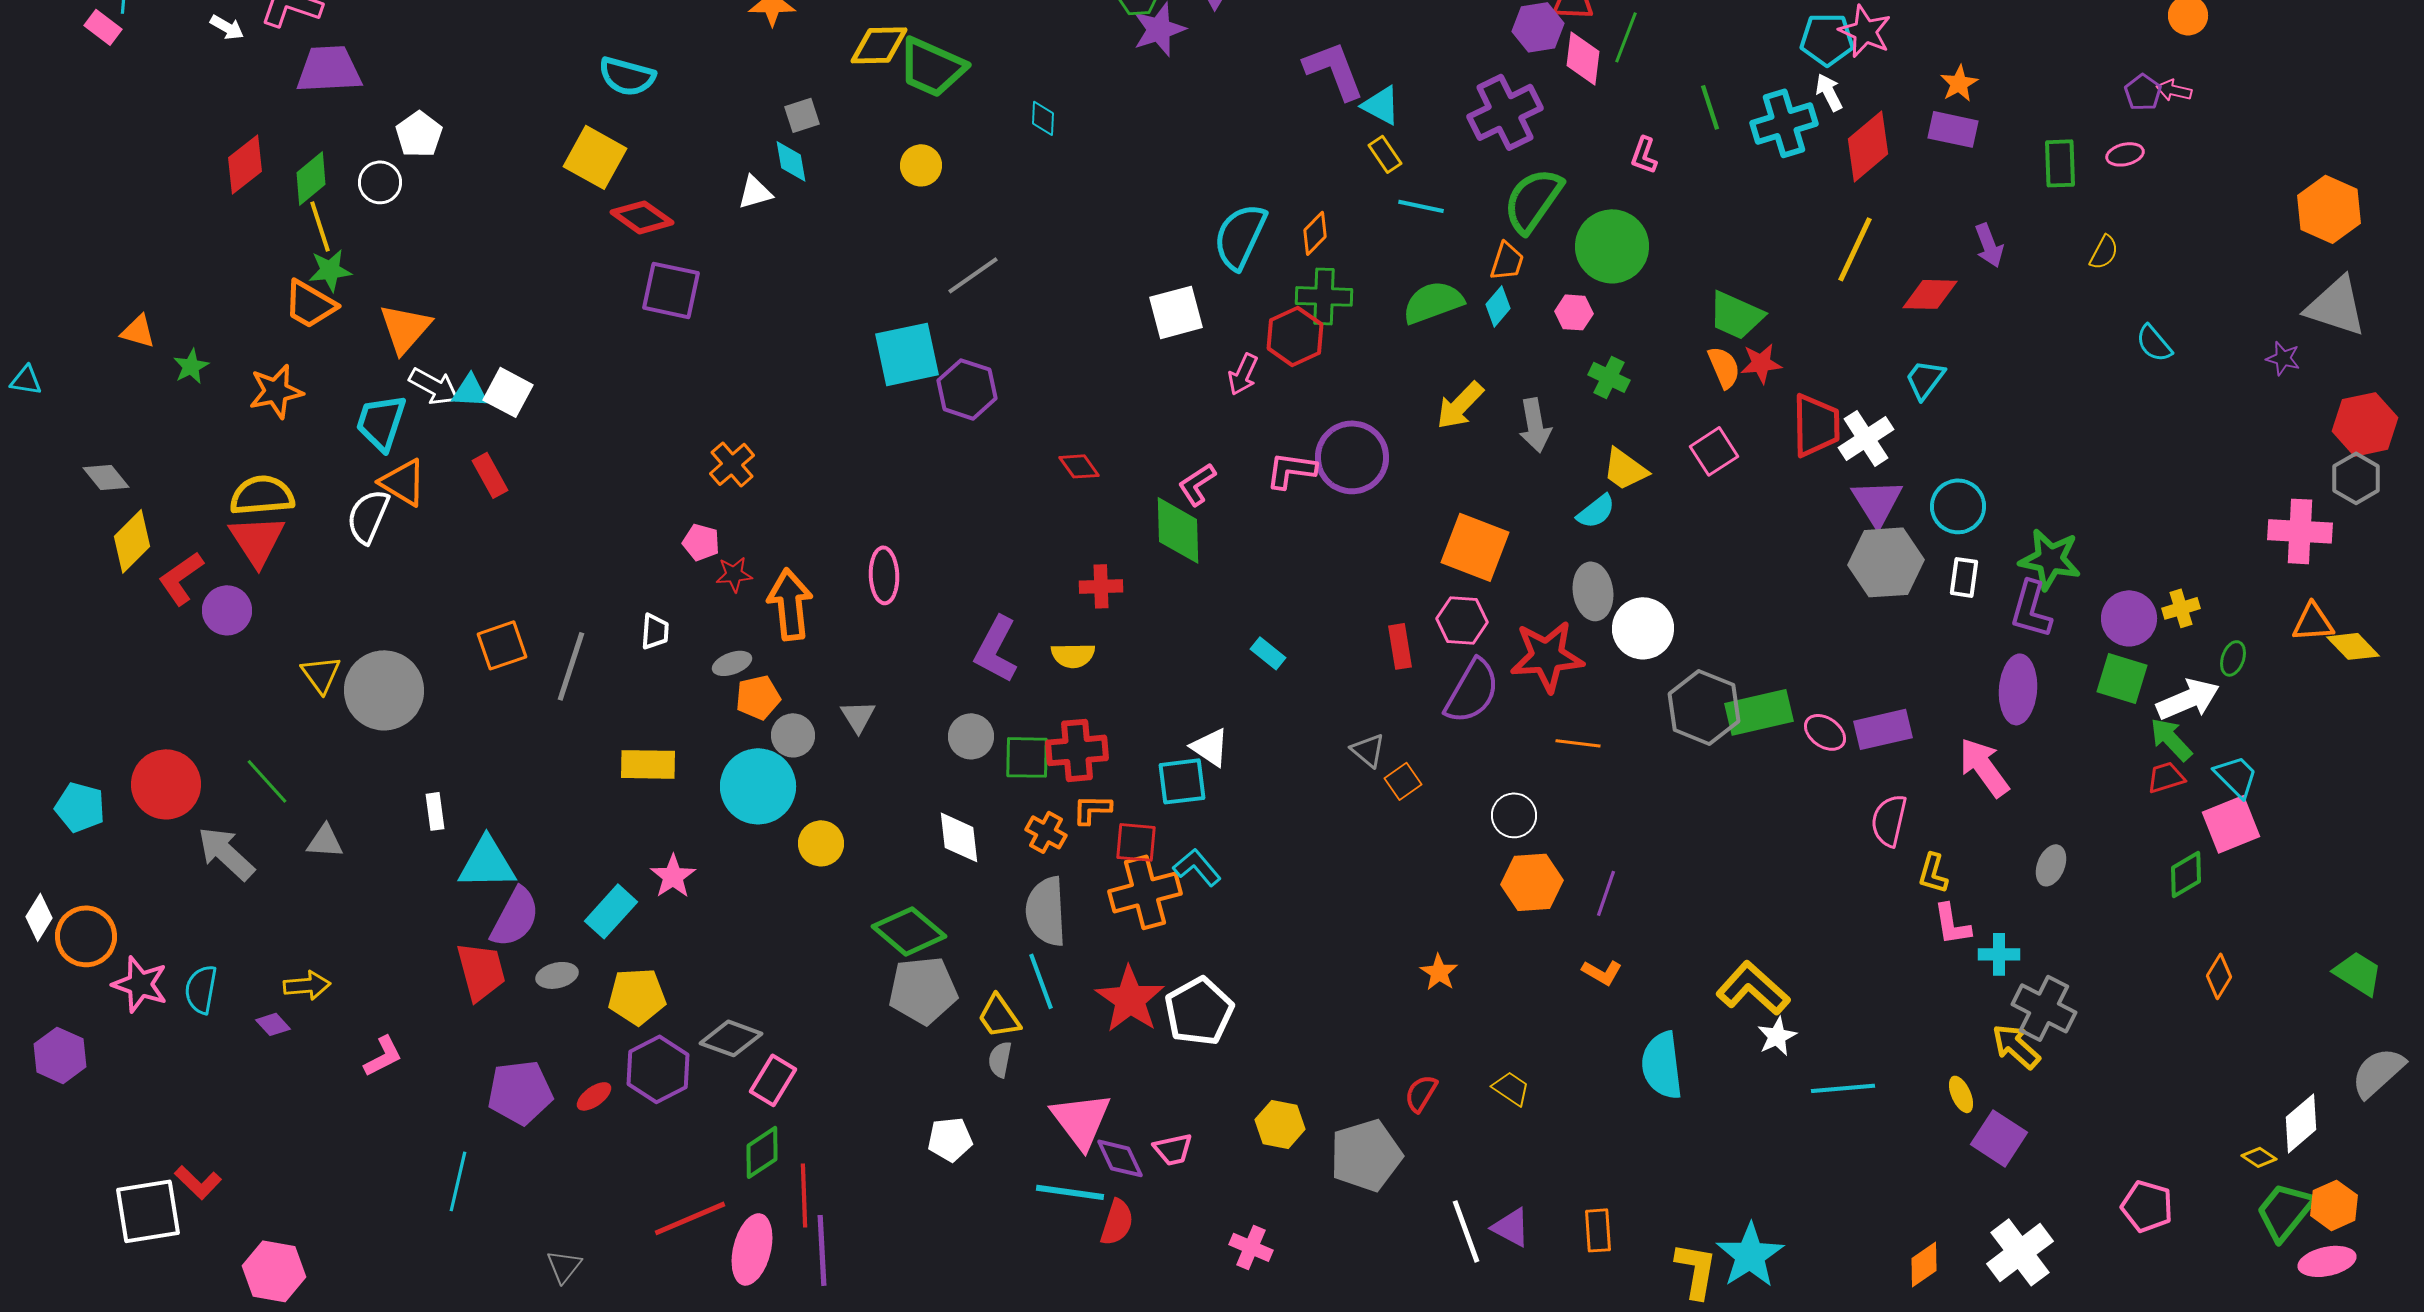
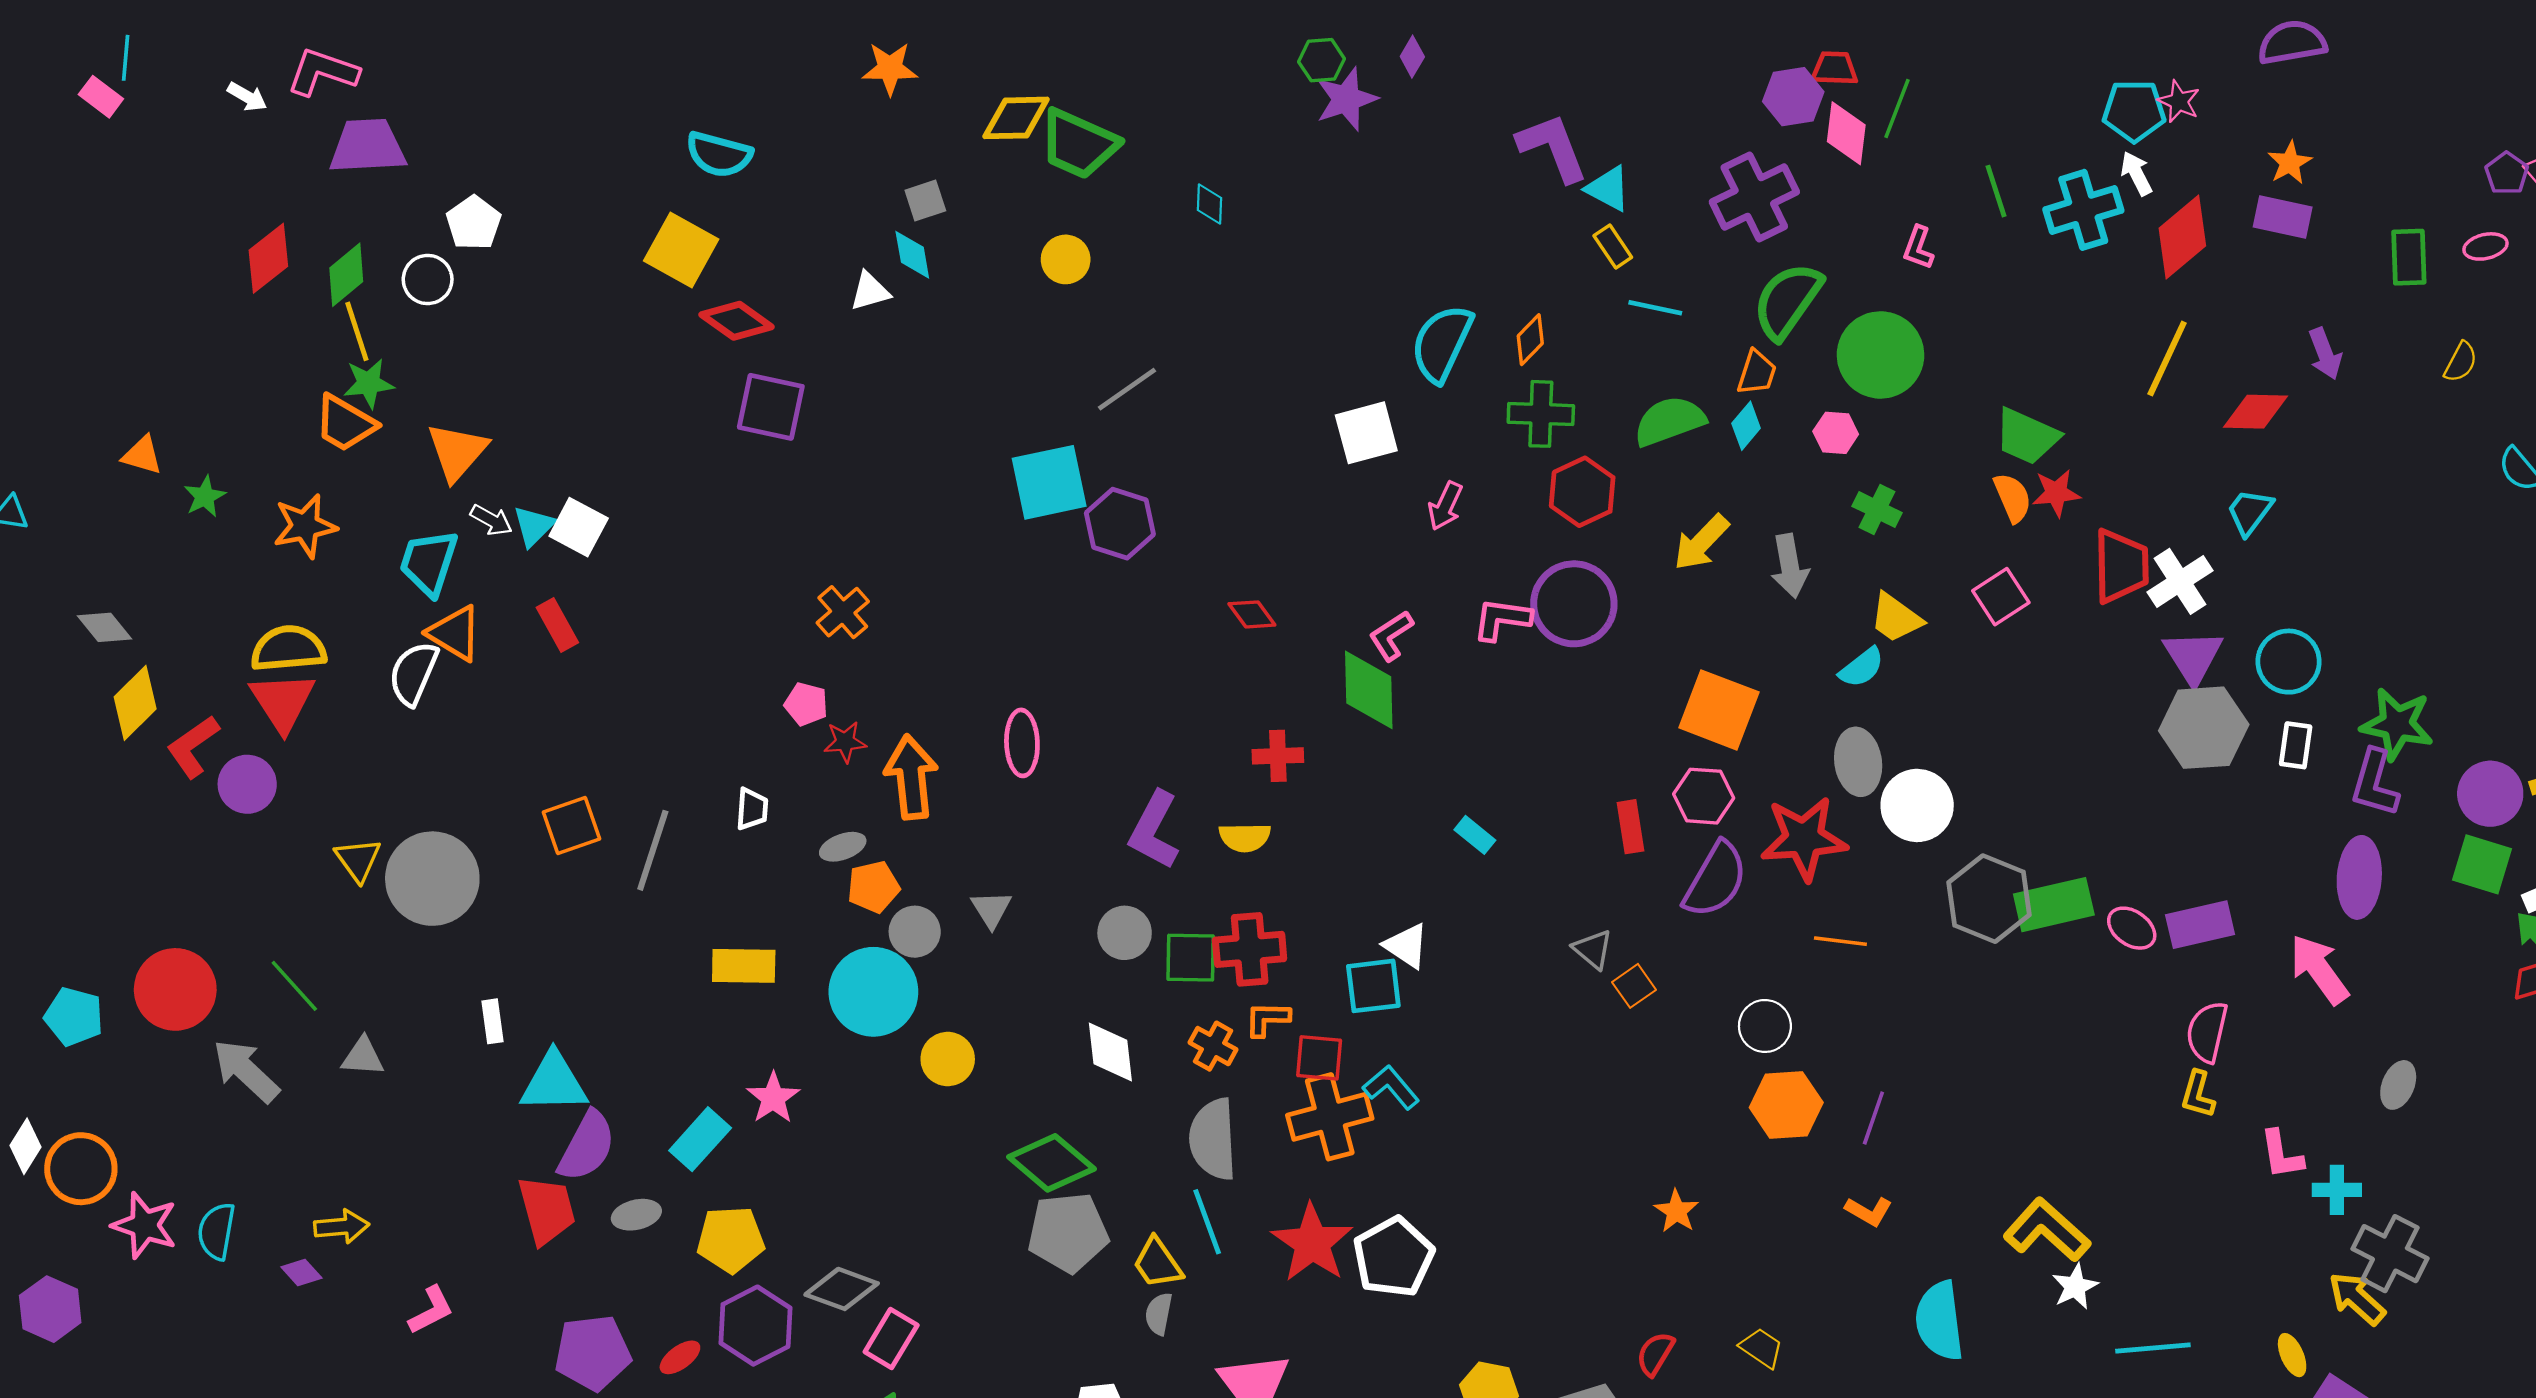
pink star: (1865, 31) -> (2179, 101), size x0.7
red hexagon: (1295, 336) -> (1582, 492), moved
white arrow: (434, 386) -> (491, 520), size x0.7
cyan triangle: (470, 391) -> (534, 526), turned -48
yellow L-shape: (1933, 873) -> (2198, 1094), moved

